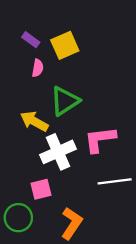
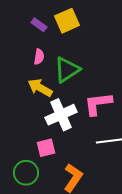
purple rectangle: (31, 40) -> (39, 25), moved
pink semicircle: (38, 68) -> (39, 57), moved

